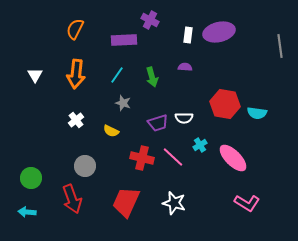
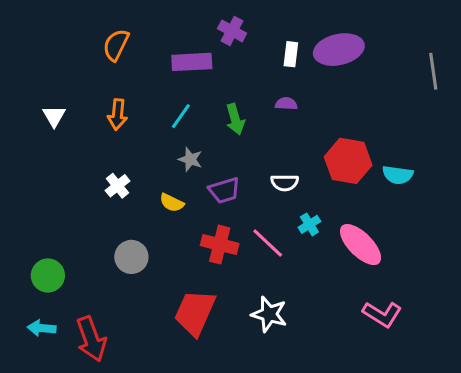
orange arrow: (76, 74) -> (118, 115), size x0.7
purple trapezoid: (158, 123) -> (224, 190), moved
red arrow: (72, 199) -> (91, 339), moved

